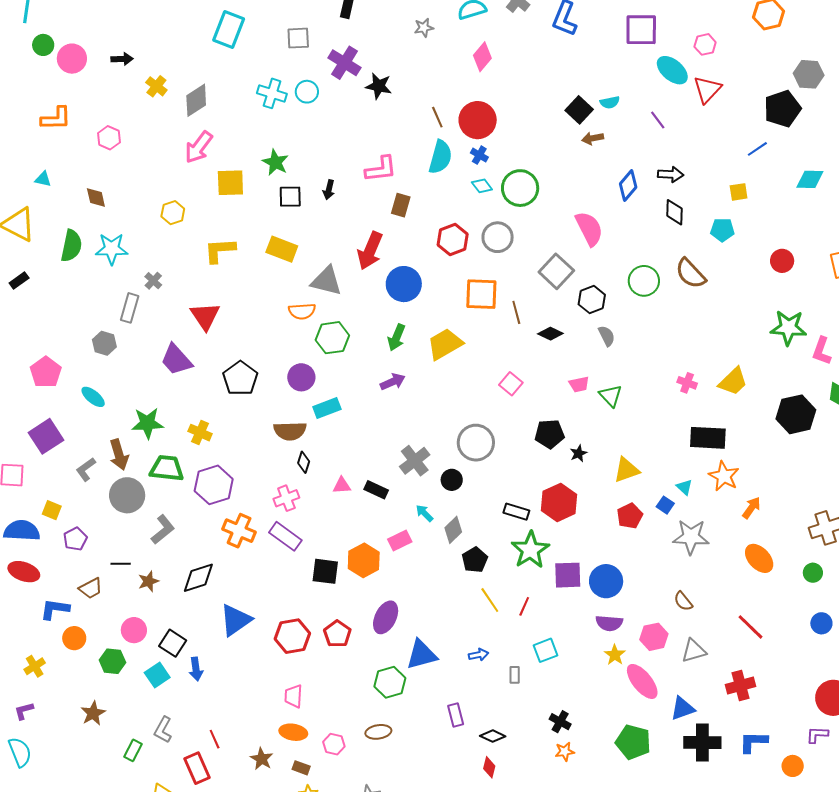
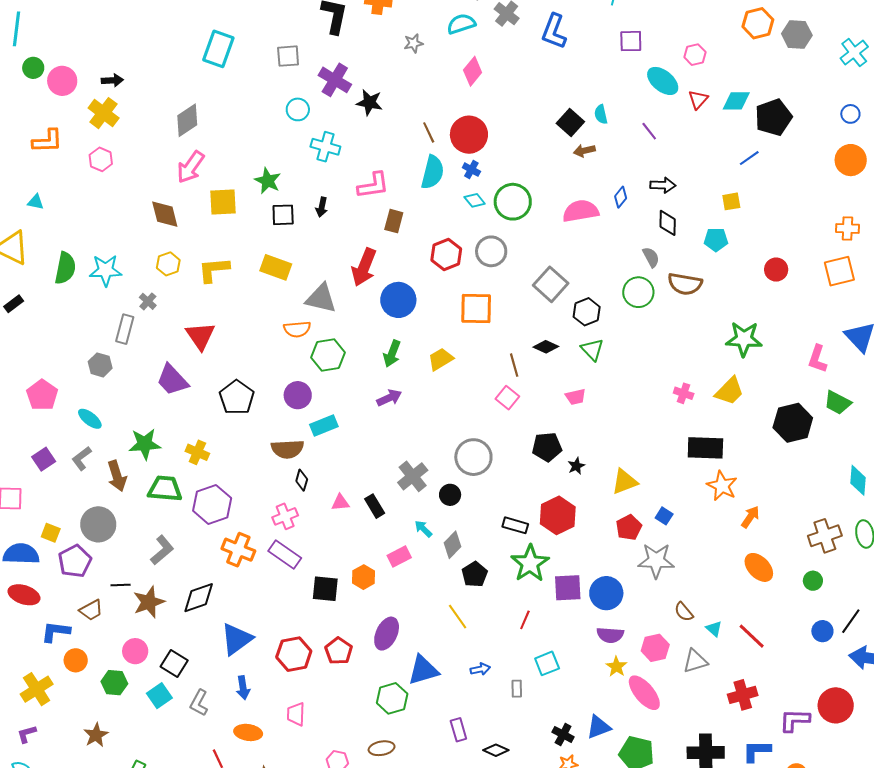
purple square: (641, 30) -> (631, 41), size x0.7
gray hexagon: (809, 74) -> (797, 35), moved
yellow cross: (156, 86) -> (104, 113), moved, size x1.4
red triangle: (707, 89) -> (698, 100), size x0.7
cyan cross: (272, 93) -> (325, 147), moved
cyan semicircle: (610, 102) -> (601, 114), turned 90
cyan diamond: (810, 179) -> (736, 101), moved
blue diamond: (628, 186) -> (621, 197), size x0.7
brown diamond: (96, 197) -> (165, 214), moved, size x1.4
yellow hexagon: (173, 213) -> (168, 264), moved
pink semicircle: (589, 229) -> (581, 211), moved, turned -72
brown semicircle: (691, 273) -> (685, 284), turned -36
brown line: (516, 312) -> (514, 365), moved
green star: (788, 328) -> (744, 339), moved
gray semicircle: (607, 336) -> (651, 257), moved
yellow trapezoid: (445, 344) -> (441, 359), size x0.7
green triangle: (611, 396) -> (592, 350), moved
purple square: (46, 436) -> (44, 459), size x0.7
gray L-shape: (86, 469) -> (82, 458), moved
cyan triangle: (684, 487) -> (714, 629), moved
black rectangle: (376, 490) -> (375, 506), turned 35
gray circle: (127, 495) -> (98, 524), moved
gray star: (691, 537) -> (656, 561), moved
purple pentagon: (75, 539) -> (75, 561), size x1.4
orange hexagon: (364, 560) -> (364, 577), size x0.7
brown star: (148, 581) -> (149, 602), size x1.5
yellow line: (490, 600) -> (458, 617), moved
yellow cross: (35, 666) -> (37, 689), size x1.5
blue arrow: (196, 669) -> (243, 688), moved
blue triangle: (683, 708) -> (599, 727), moved
gray L-shape: (163, 730) -> (199, 703), moved
orange ellipse: (293, 732) -> (248, 732), moved
purple L-shape: (817, 735) -> (795, 720), moved, size x1.4

